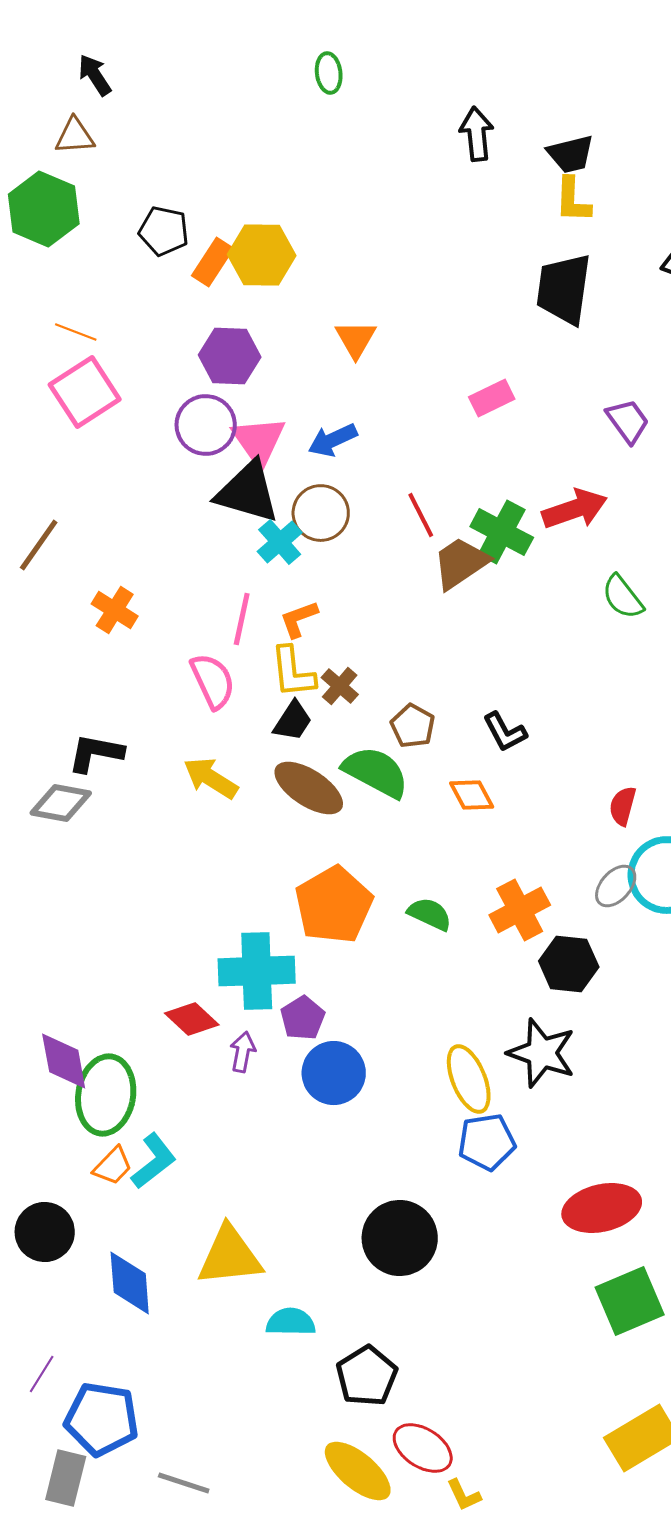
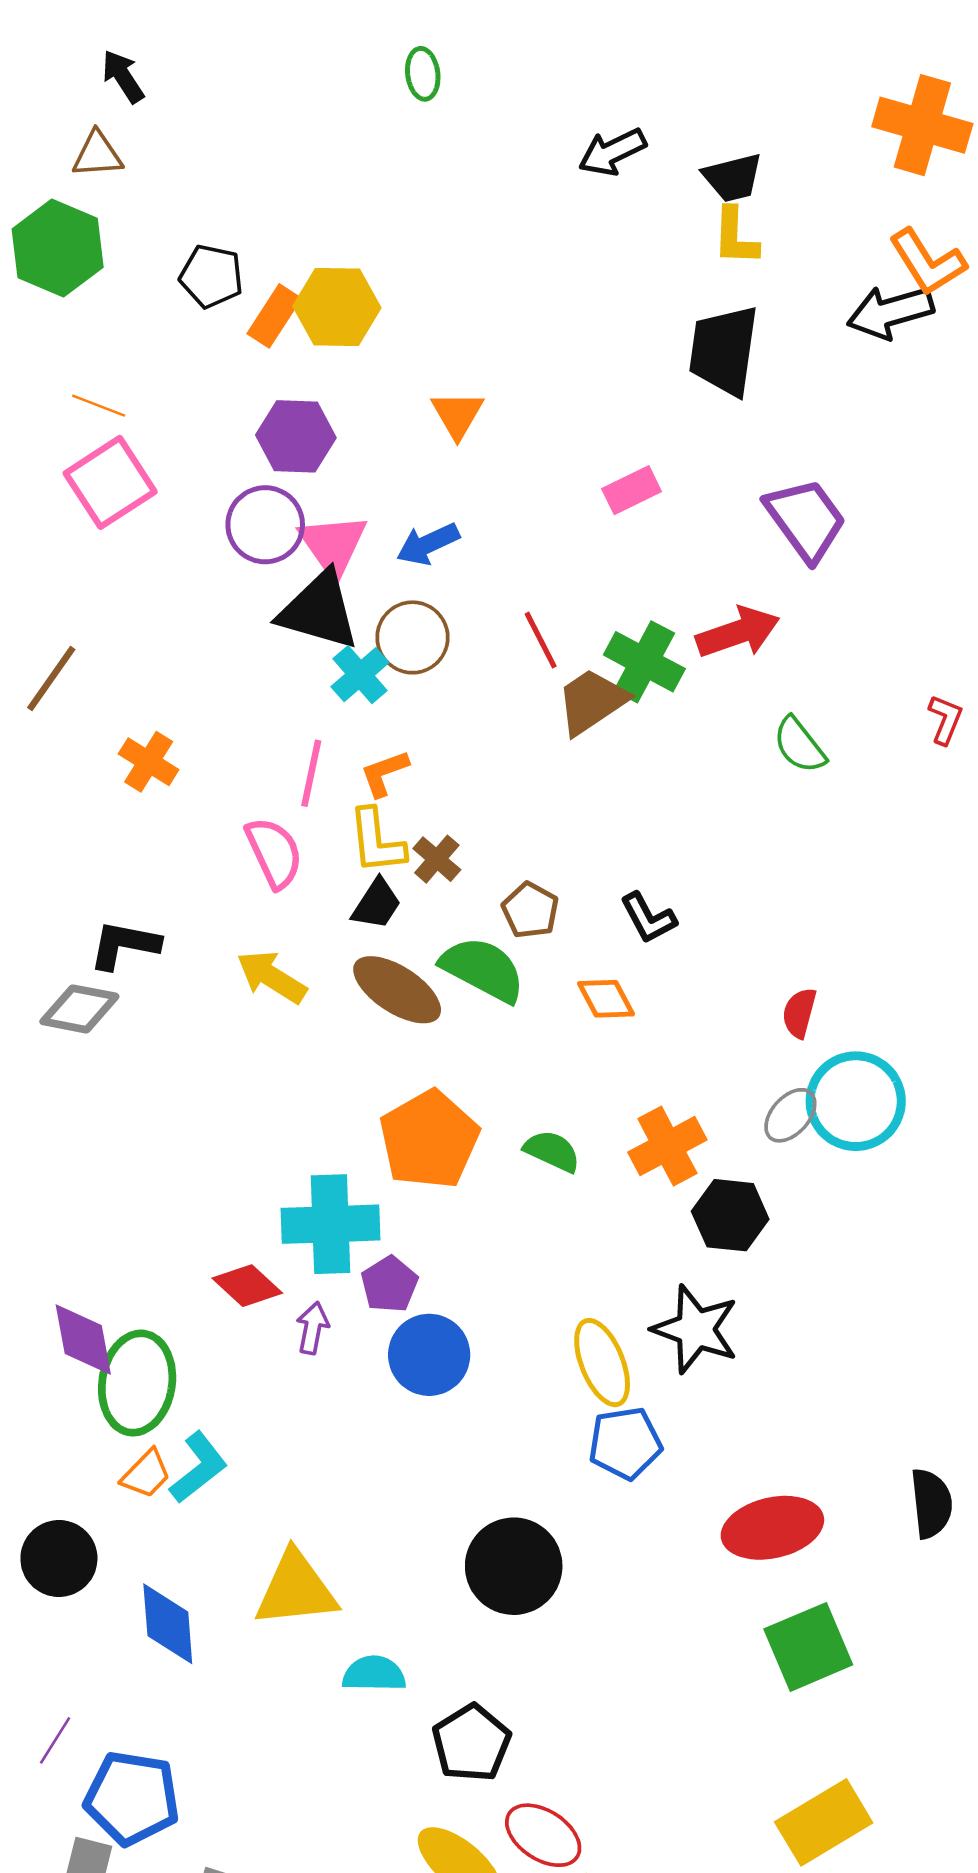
black arrow: (477, 134) -> (612, 152), turned -110
purple trapezoid: (628, 421) -> (806, 520), size x1.5

